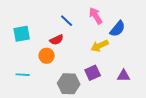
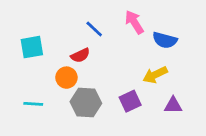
blue semicircle: (118, 29) -> (165, 40), turned 66
yellow arrow: (100, 46) -> (155, 75), moved
gray hexagon: (69, 84) -> (86, 102), moved

